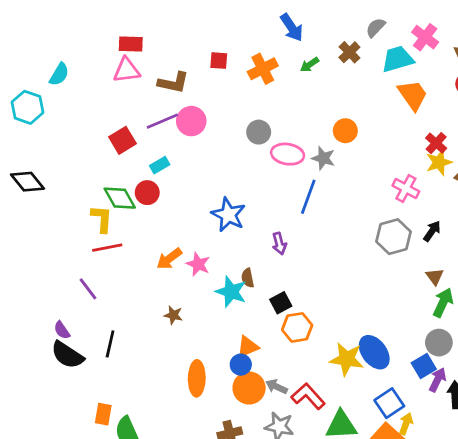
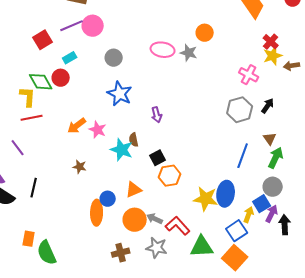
gray circle: (259, 132) -> (114, 58), moved
blue line: (308, 197) -> (243, 156), moved
blue ellipse: (374, 352) -> (226, 194), turned 45
blue circle: (241, 365) -> (108, 199), moved
yellow arrow: (406, 424) -> (249, 215), moved

